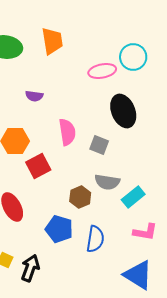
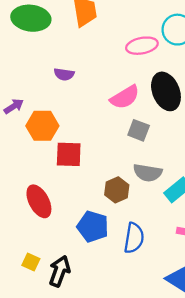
pink semicircle: (67, 132) -> (125, 97), moved, turned 68
red square: (38, 166) -> (69, 154), turned 30

